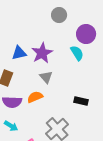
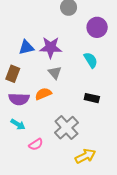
purple star: (42, 53) -> (51, 47), turned 30
cyan semicircle: (77, 53) -> (91, 60), moved

